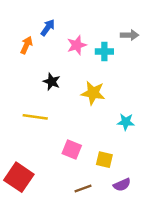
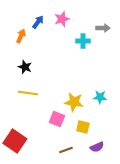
pink star: (77, 45) -> (62, 19), moved
black star: (52, 82) -> (25, 67), moved
yellow star: (93, 93) -> (74, 102), moved

